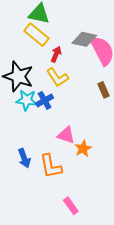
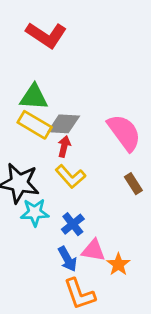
gray diamond: (84, 39) -> (64, 124), moved
blue cross: (45, 100) -> (73, 224), moved
blue arrow: (24, 158) -> (67, 259), moved

